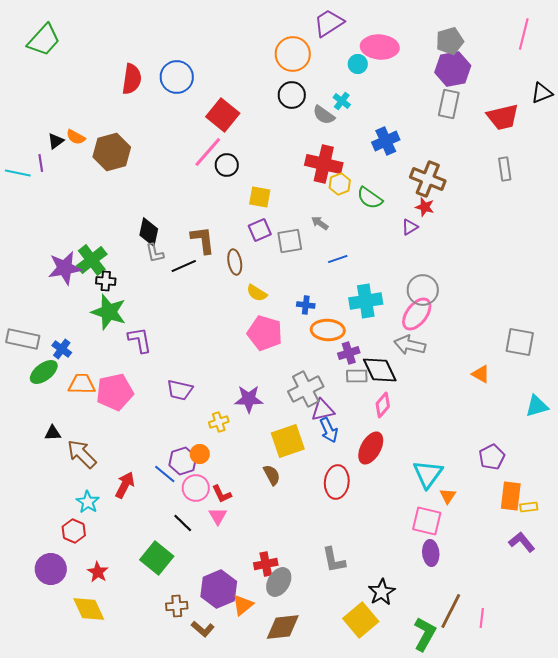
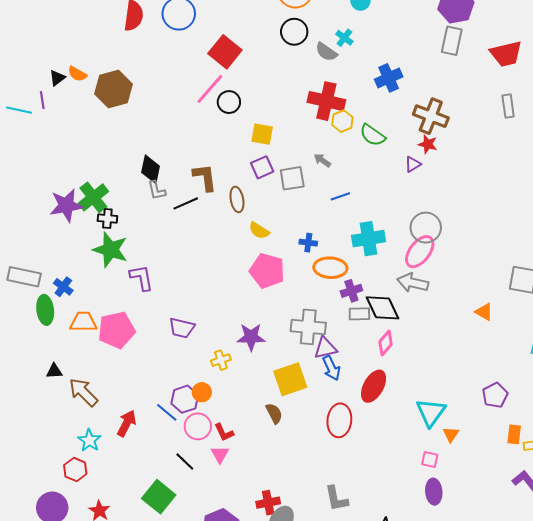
green ellipse: (44, 372) -> (45, 310), turned -60
gray cross: (306, 389) -> (308, 327), turned 32
orange rectangle: (511, 496) -> (514, 434), size x0.7
pink square: (427, 521) -> (430, 459), size x0.6

